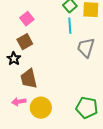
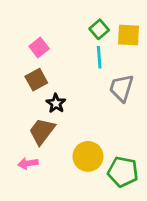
black star: (14, 59) -> (56, 103), moved
brown trapezoid: (29, 79) -> (42, 131), turned 50
yellow circle: (41, 108) -> (88, 156), moved

